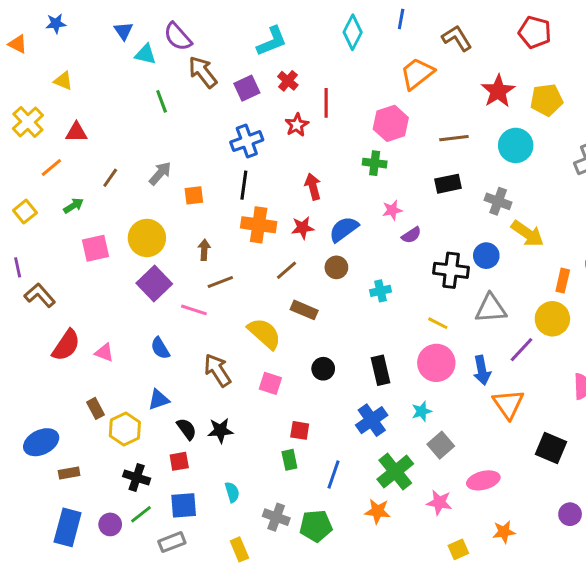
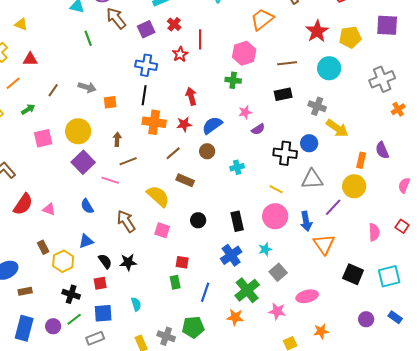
blue cross: (247, 141) -> (146, 65), turned 30
gray arrow: (160, 173) -> (87, 87), turned 66
gray cross: (276, 517) -> (166, 336), moved

